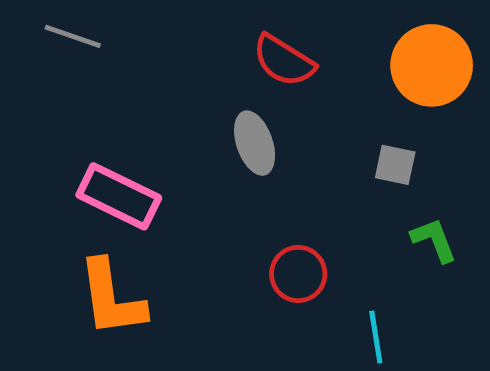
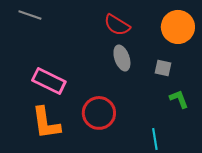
gray ellipse: (255, 143) -> (122, 58), moved
red circle: (298, 274) -> (99, 113), moved, size x1.4

